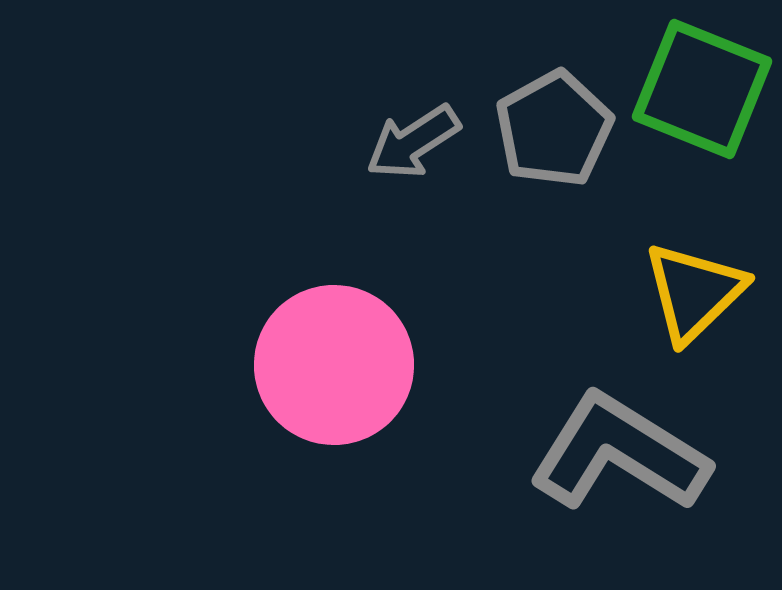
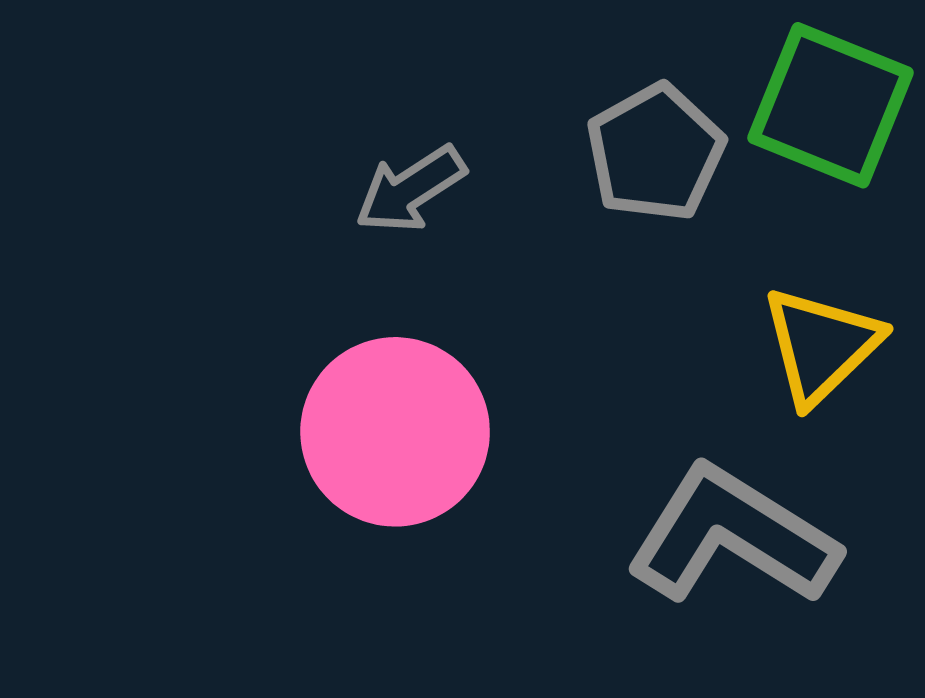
gray arrow: (413, 142) -> (410, 189), moved

